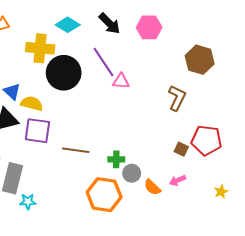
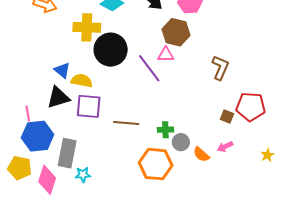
brown hexagon: (200, 60) -> (176, 32), moved
purple line: (104, 62) -> (149, 68), moved

